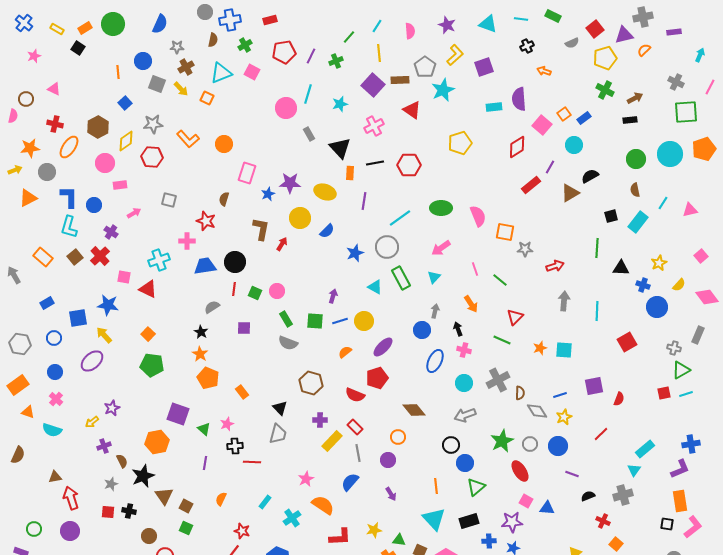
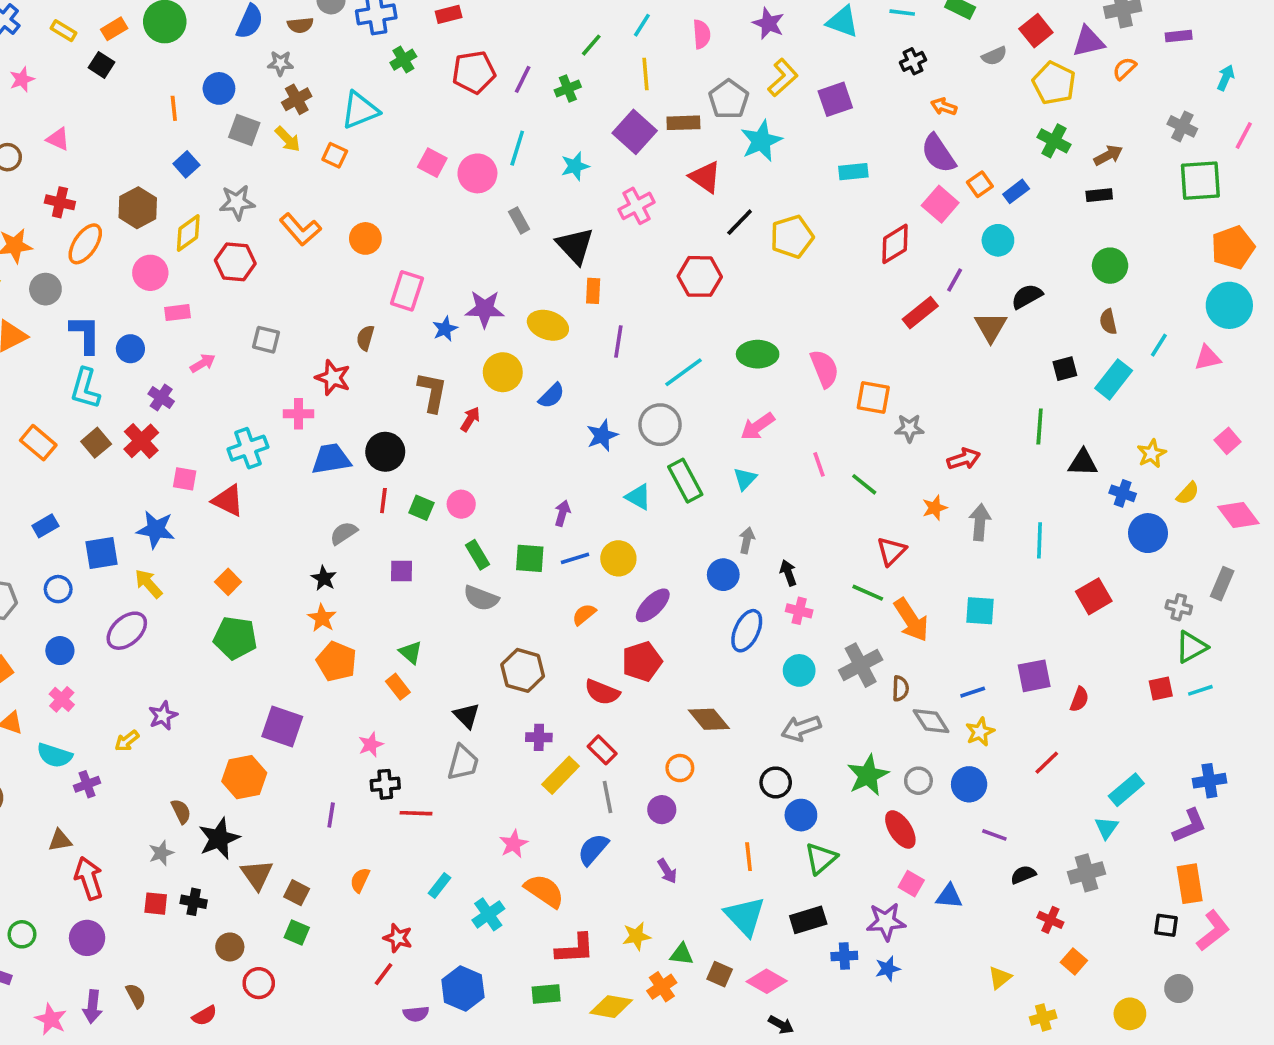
brown semicircle: (213, 40) -> (300, 25), moved, turned 72
yellow pentagon: (605, 58) -> (1054, 83), turned -30
pink square: (252, 72) -> (432, 163), moved
purple semicircle: (519, 99) -> (938, 154), moved, turned -30
cyan circle: (670, 154) -> (1229, 305), moved
black line: (375, 163) -> (740, 222), moved, turned -36
brown triangle: (570, 193) -> (991, 327), turned -30
orange arrow: (471, 304) -> (911, 620), moved, size x1.4
orange star: (540, 348) -> (935, 508), moved
green triangle: (204, 429) -> (411, 652), moved
purple cross: (104, 446) -> (87, 784), moved

